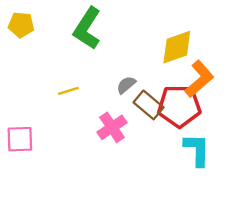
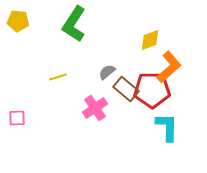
yellow diamond: (177, 47) -> (150, 40), size x0.7
pink square: (20, 139) -> (17, 118), size x0.7

